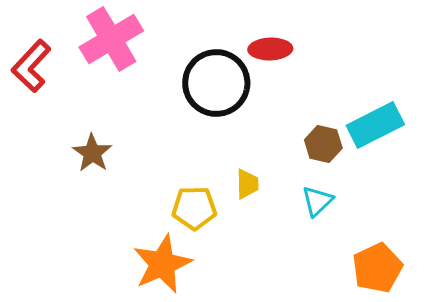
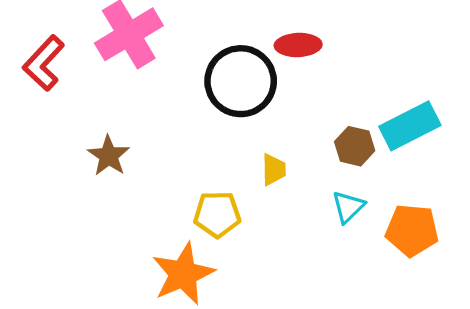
yellow trapezoid: (247, 184) -> (274, 170), moved
orange pentagon: (377, 268) -> (412, 230), moved, turned 30

